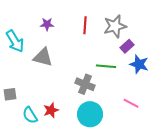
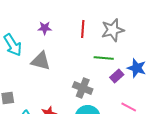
purple rectangle: (127, 46) -> (117, 76), moved
green line: (106, 66) -> (104, 58), moved

